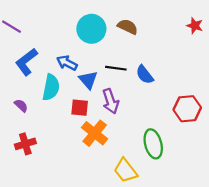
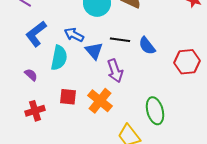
red square: (80, 108) -> (68, 97), moved
red hexagon: (187, 109) -> (187, 62), moved

